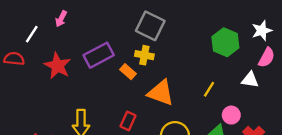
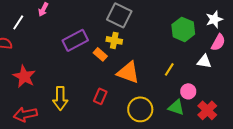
red star: (58, 66) -> (24, 76), moved

